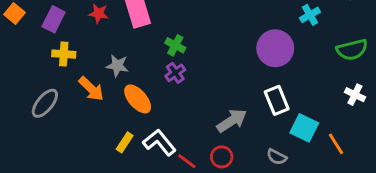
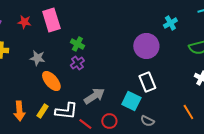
orange arrow: (91, 89) -> (19, 111), moved, turned 42
gray arrow: (232, 121) -> (94, 96), moved
cyan square: (304, 128) -> (131, 101), moved
white L-shape: (159, 142) -> (66, 111), turned 135

